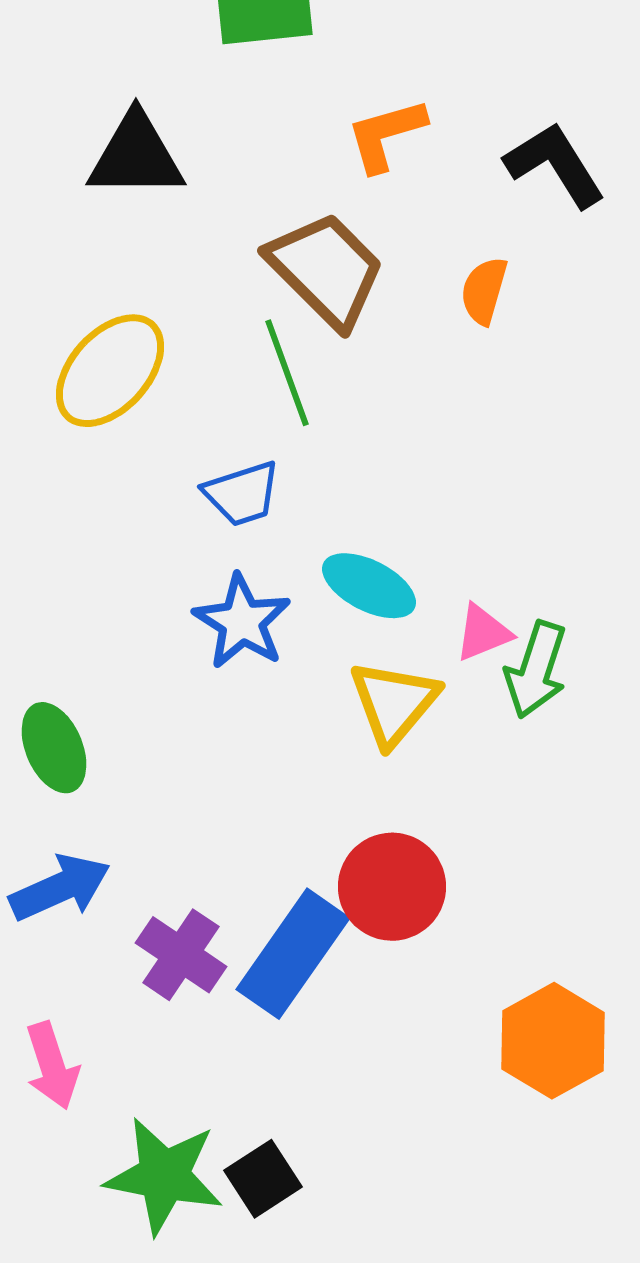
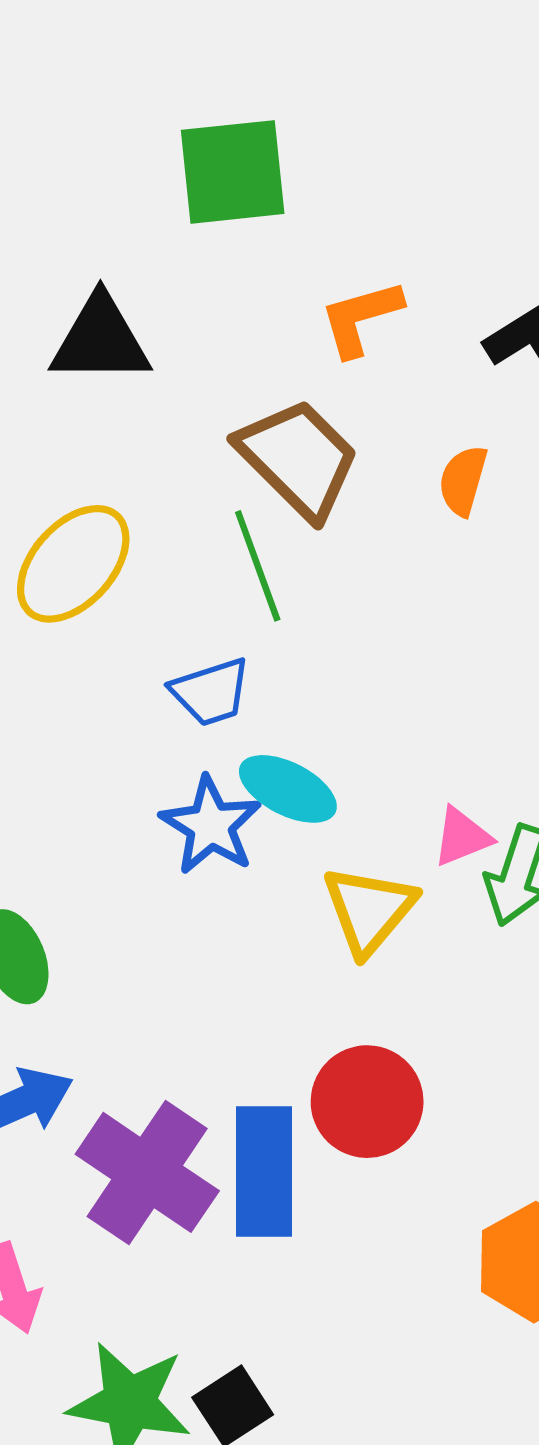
cyan ellipse: (369, 586) -> (288, 789), moved
blue rectangle: (293, 954) -> (264, 1171), turned -35
purple cross: (181, 955) -> (147, 1172), size x1.5

